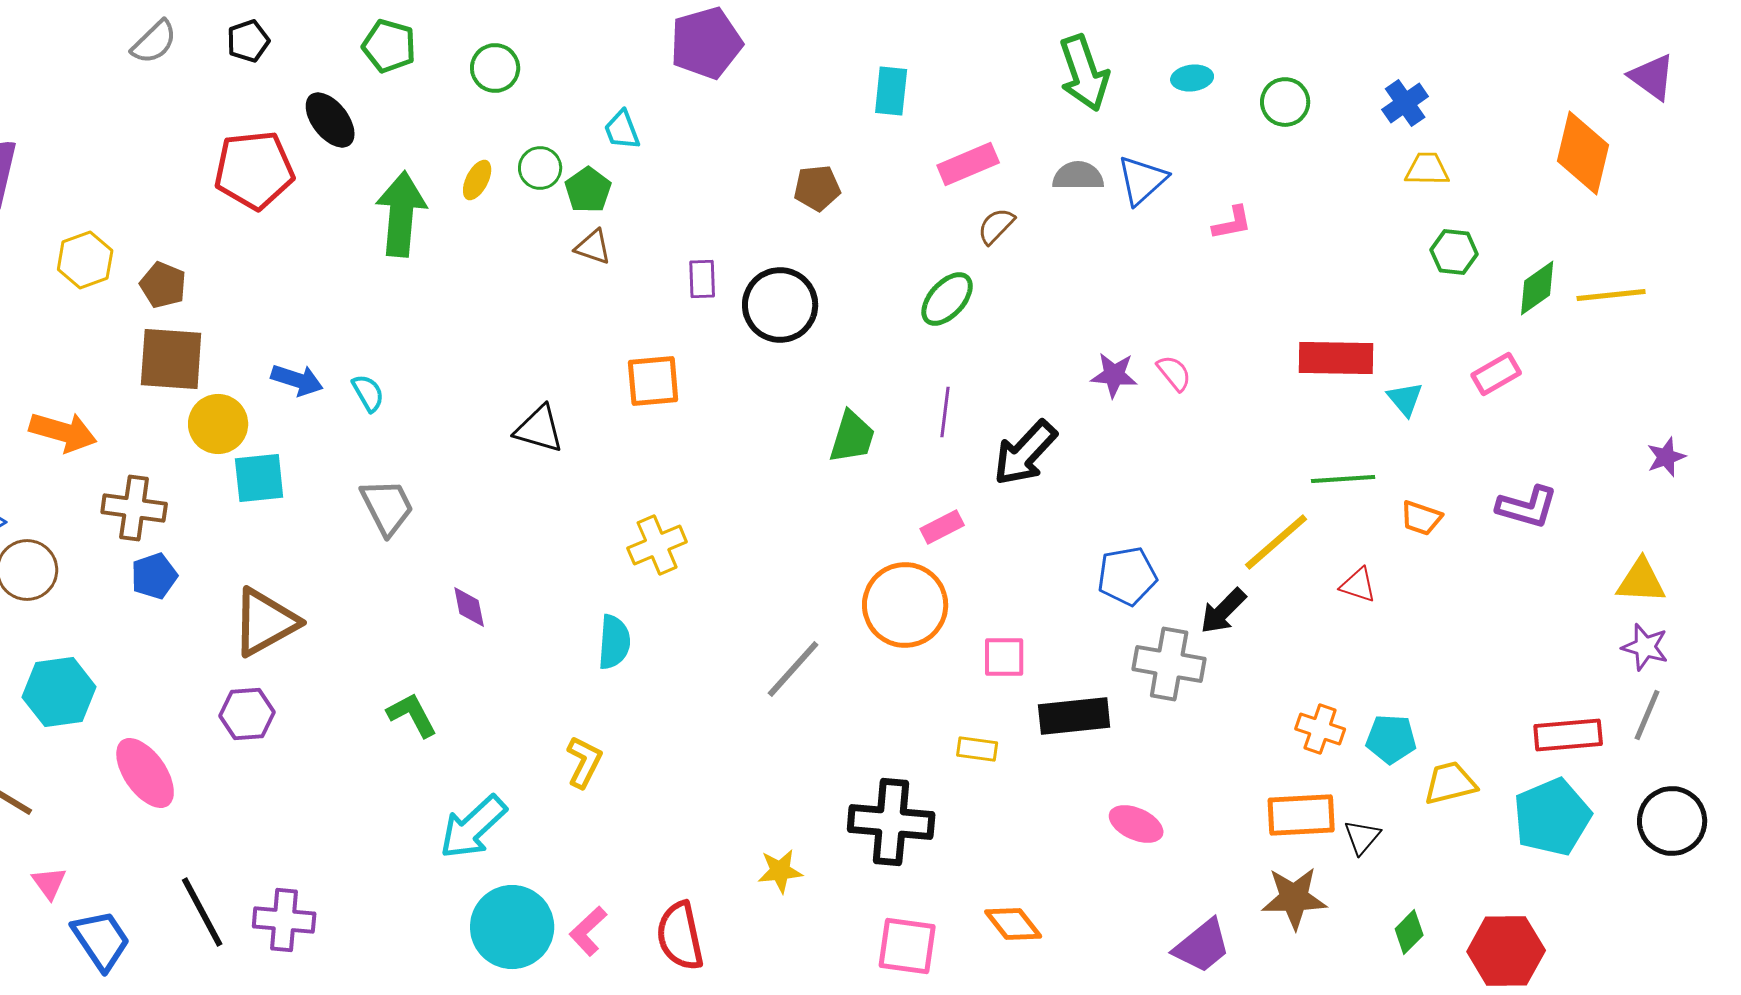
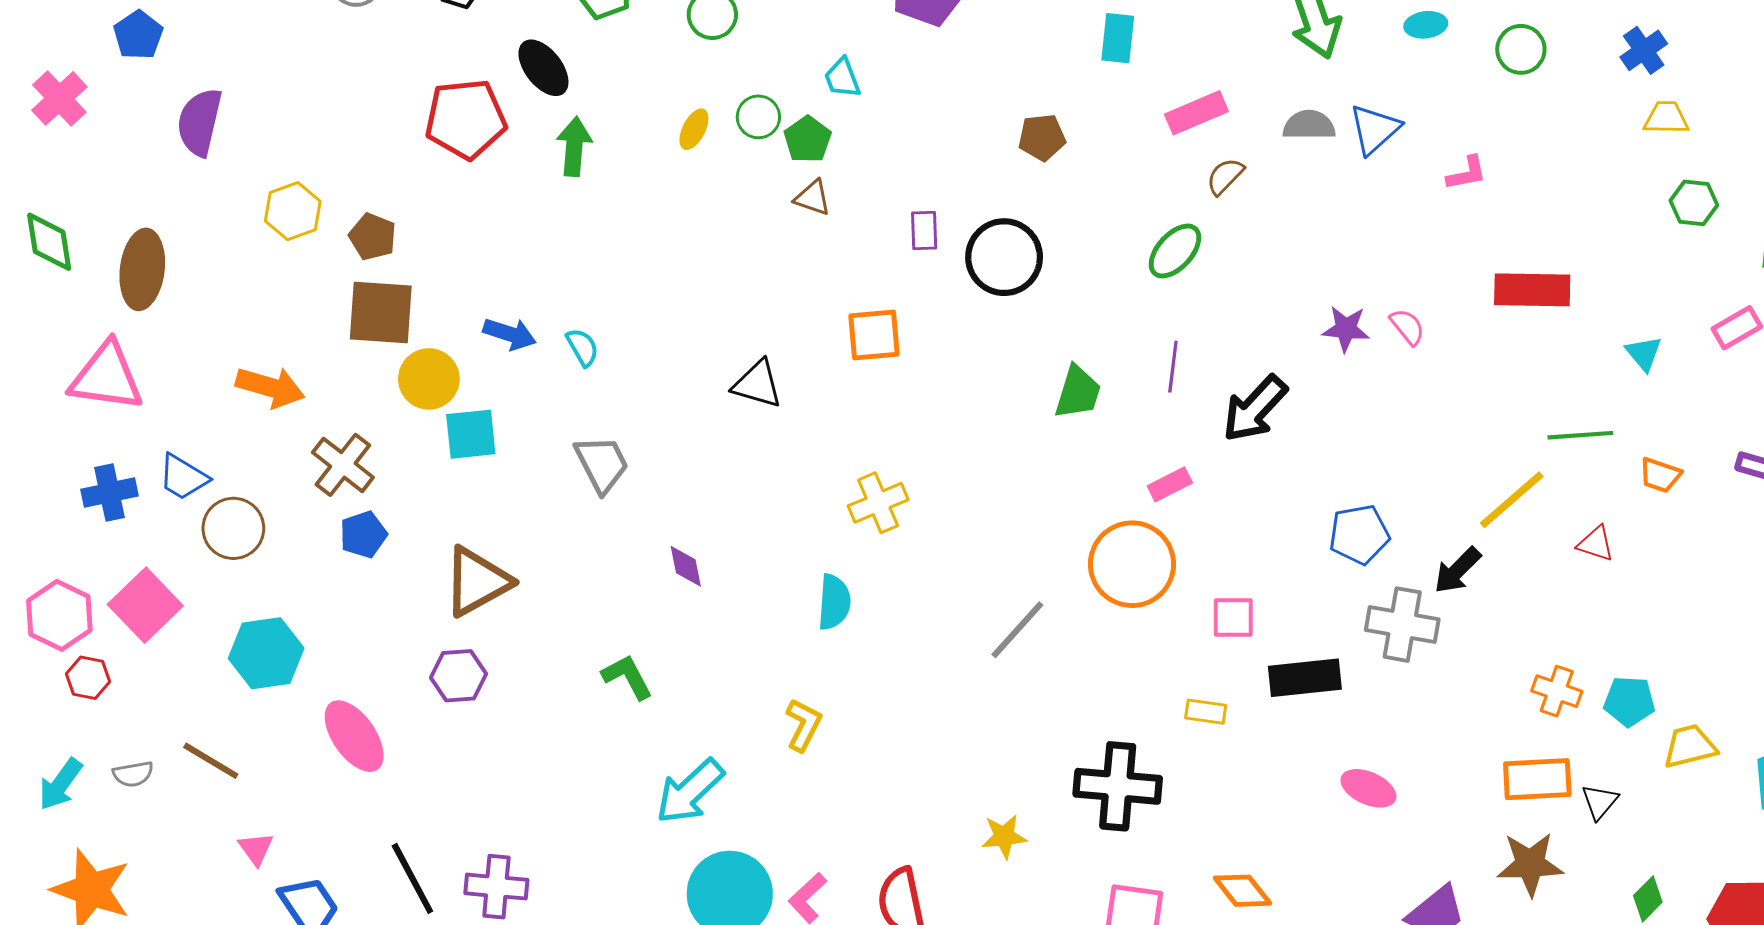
green arrow: (401, 214) -> (574, 147), moved, size x0.7
red rectangle: (1336, 358) -> (1532, 290), moved
brown cross: (134, 508) -> (343, 465), turned 30

